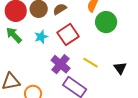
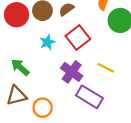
green arrow: (14, 35) -> (20, 67), moved

